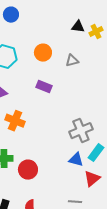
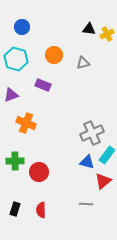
blue circle: (11, 15) -> (22, 27), moved
purple rectangle: (44, 87) -> (43, 85), moved

